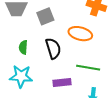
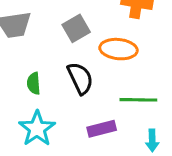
gray square: (45, 16) -> (76, 28), moved
cyan star: (21, 76) -> (37, 129), turned -30

